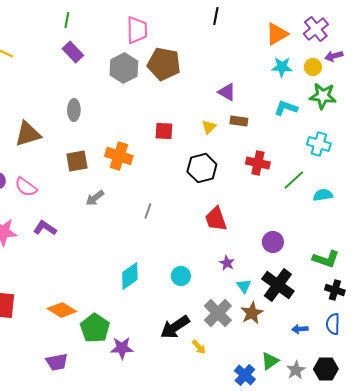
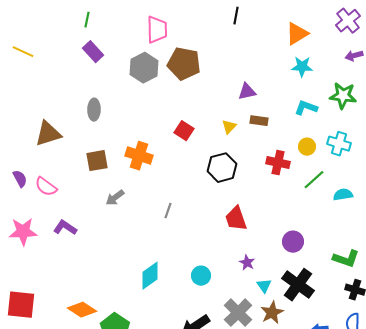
purple cross: (316, 29) -> (348, 21), moved
yellow circle: (313, 67) -> (307, 147), moved
purple triangle: (227, 92) -> (247, 92), turned -42
red square: (164, 131) -> (184, 131), turned 30

